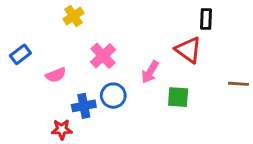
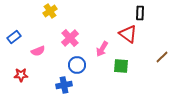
brown line: (238, 84) -> (162, 57), turned -48
blue cross: (84, 106) -> (64, 85), moved
red star: (62, 129) -> (21, 75), moved

